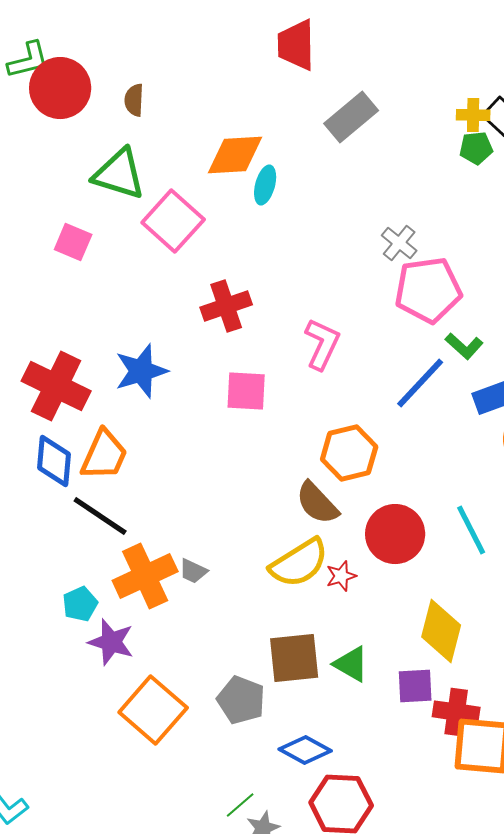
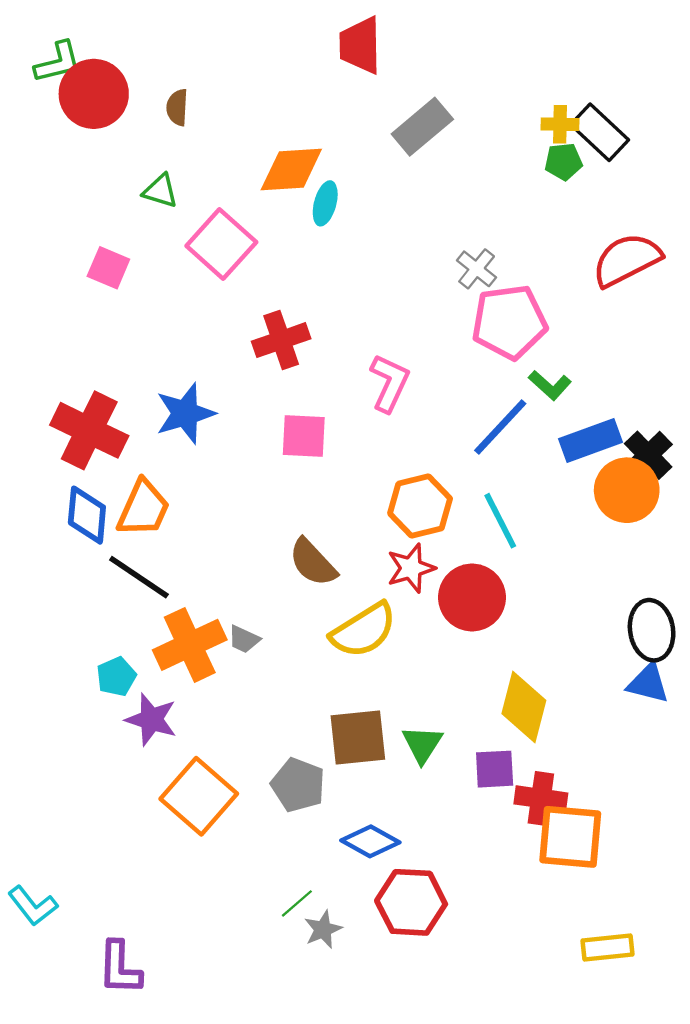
green triangle: (119, 174) -> (160, 191), size x0.6
brown semicircle: (317, 503) -> (313, 562), moved
cyan line: (471, 530) -> (500, 521), moved
red star: (341, 576) -> (411, 568), moved, size x1.4
green triangle: (351, 664) -> (422, 744), turned 33

